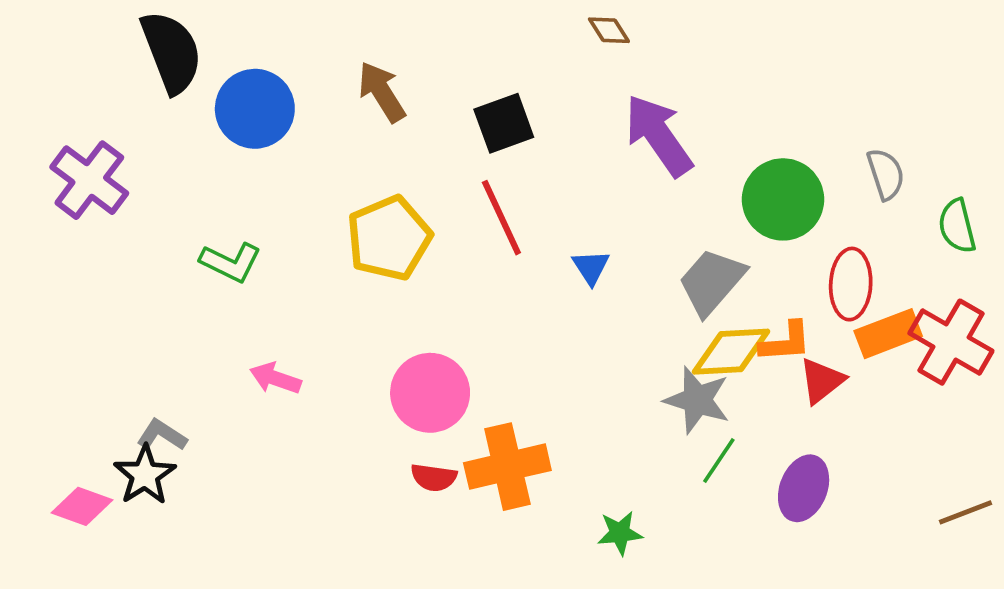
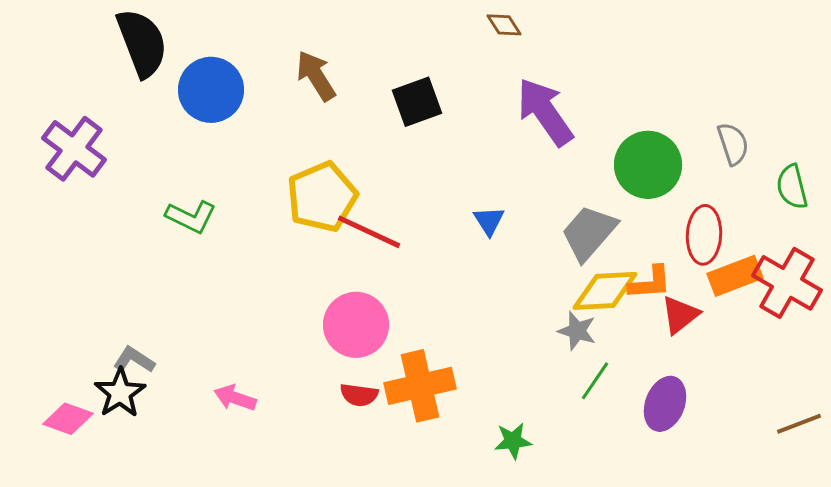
red line: (501, 218) -> (369, 232), moved, turned -40
pink arrow: (275, 378) -> (235, 398), moved
gray star: (697, 400) -> (577, 331), size x0.7

